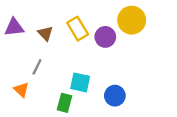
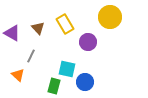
purple triangle: (14, 27) -> (12, 33), moved, turned 36
purple circle: (105, 37) -> (88, 42), moved
blue circle: (115, 96) -> (85, 82), moved

